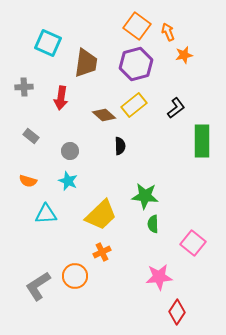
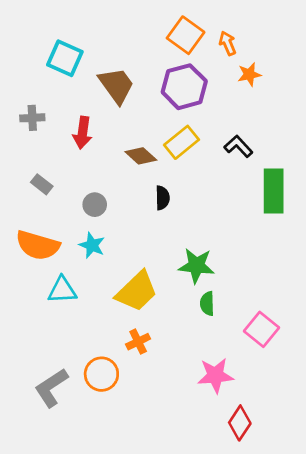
brown trapezoid: (86, 63) -> (116, 85), turned -44
black L-shape: (176, 108) -> (238, 146), turned -95
orange semicircle: (28, 181) -> (38, 245), size x1.8

